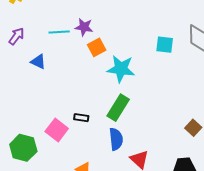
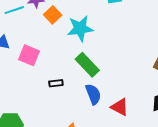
green rectangle: (118, 108) -> (87, 65), turned -60
pink square: (57, 130) -> (29, 55), moved

